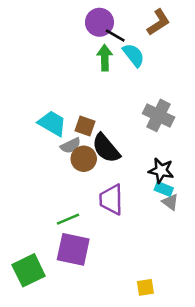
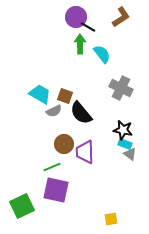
cyan semicircle: (134, 55) -> (102, 54), moved
brown circle: (84, 159) -> (64, 144), moved

